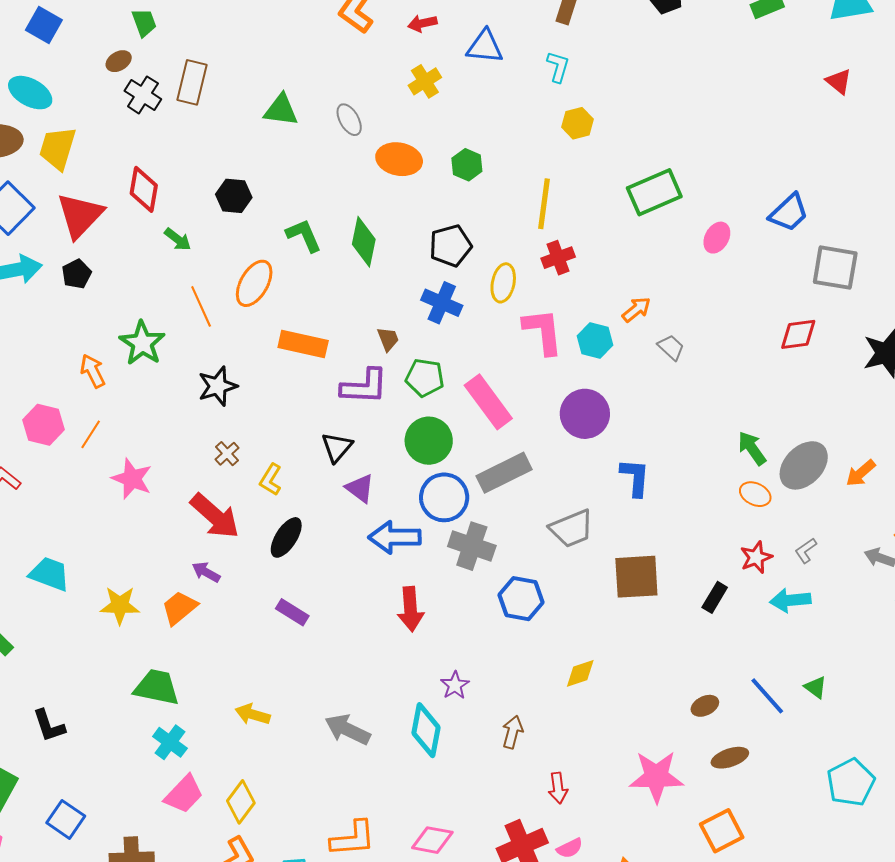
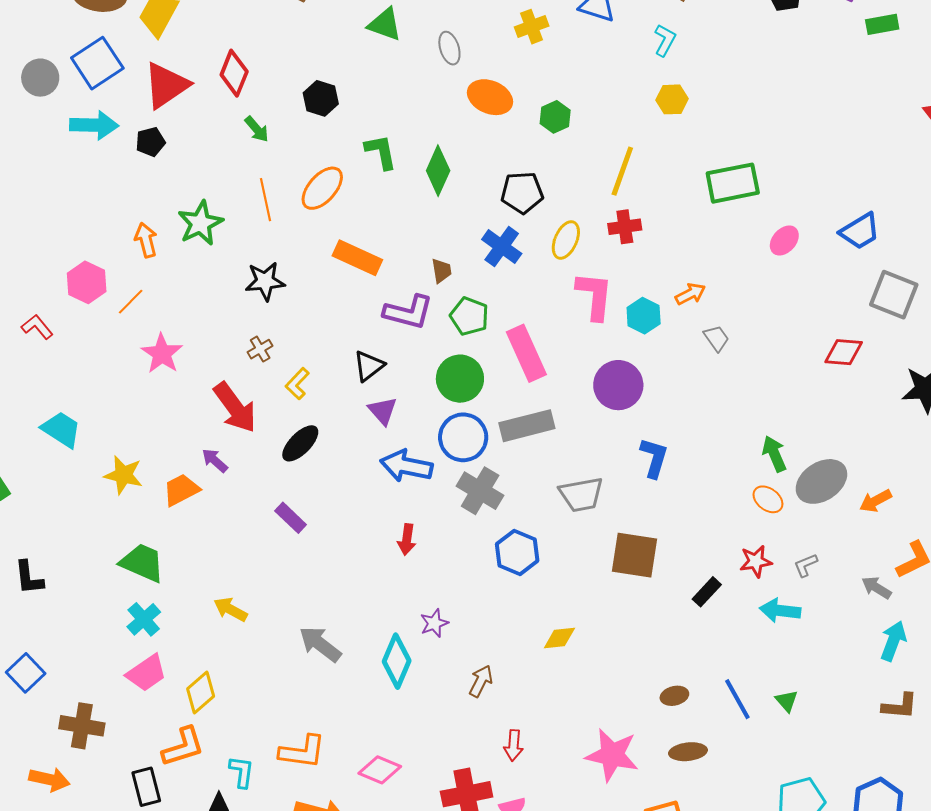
red arrow: (410, 609) -> (407, 539), size x0.7

